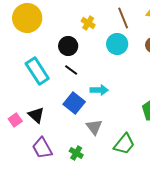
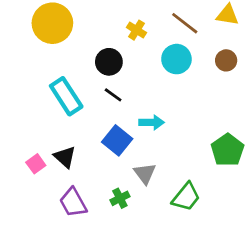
brown line: (123, 18) -> (185, 23), turned -30
green cross: (76, 153) -> (120, 198), moved, turned 32

